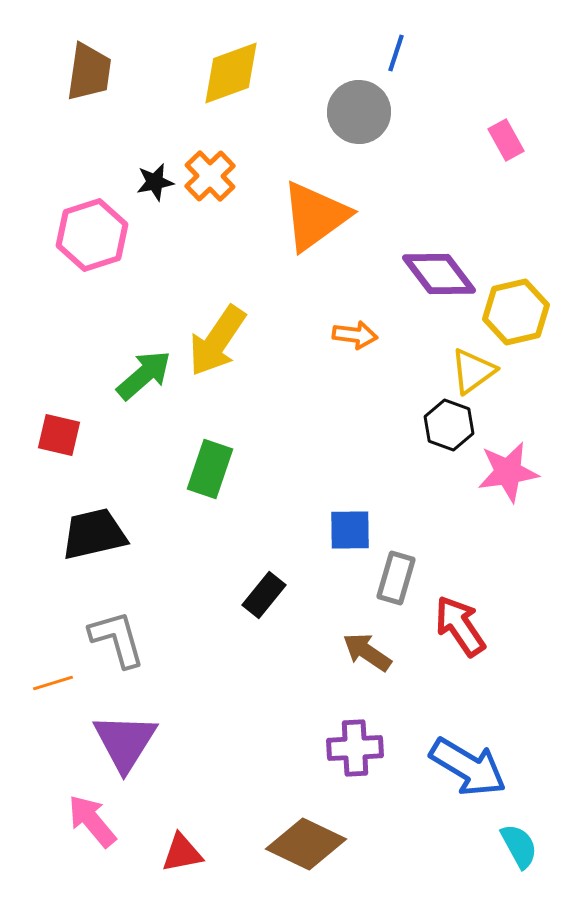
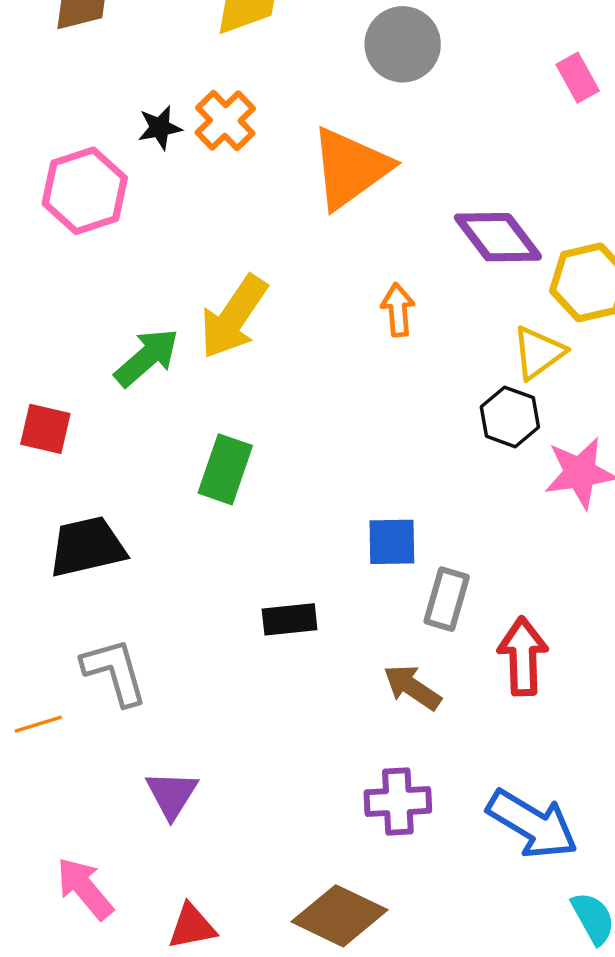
orange arrow: (355, 335) -> (398, 310), turned -102
black rectangle: (264, 595) -> (290, 619), turned 45
red arrow: (460, 626) -> (523, 656), turned 32
purple triangle: (125, 742) -> (172, 794), moved, size x0.7

